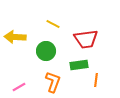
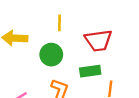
yellow line: (53, 24) -> (60, 23), turned 64

